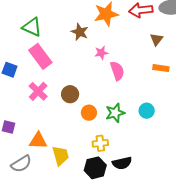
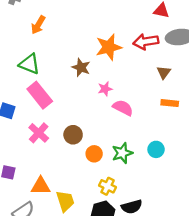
pink semicircle: (117, 71) -> (123, 108), turned -42
yellow cross: (100, 143) -> (108, 186), turned 35

